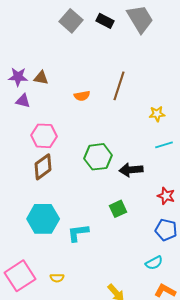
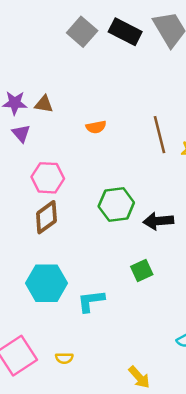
black rectangle: (105, 21) -> (125, 32), size x1.4
brown line: (119, 86) -> (160, 135), moved, turned -32
purple triangle: (23, 101) -> (21, 133), turned 35

